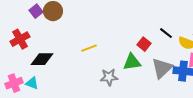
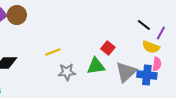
black line: (166, 33) -> (144, 25), moved
gray star: (109, 77) -> (67, 72), moved

